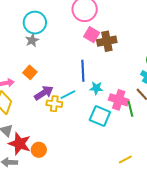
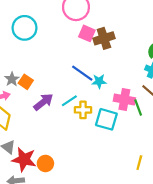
gray star: (32, 40) -> (12, 79), moved
blue line: (83, 71) -> (82, 73), turned -45
cyan star: (96, 88) -> (99, 81), moved
yellow cross: (54, 104) -> (83, 110), moved
yellow line: (125, 160) -> (139, 163), turned -40

